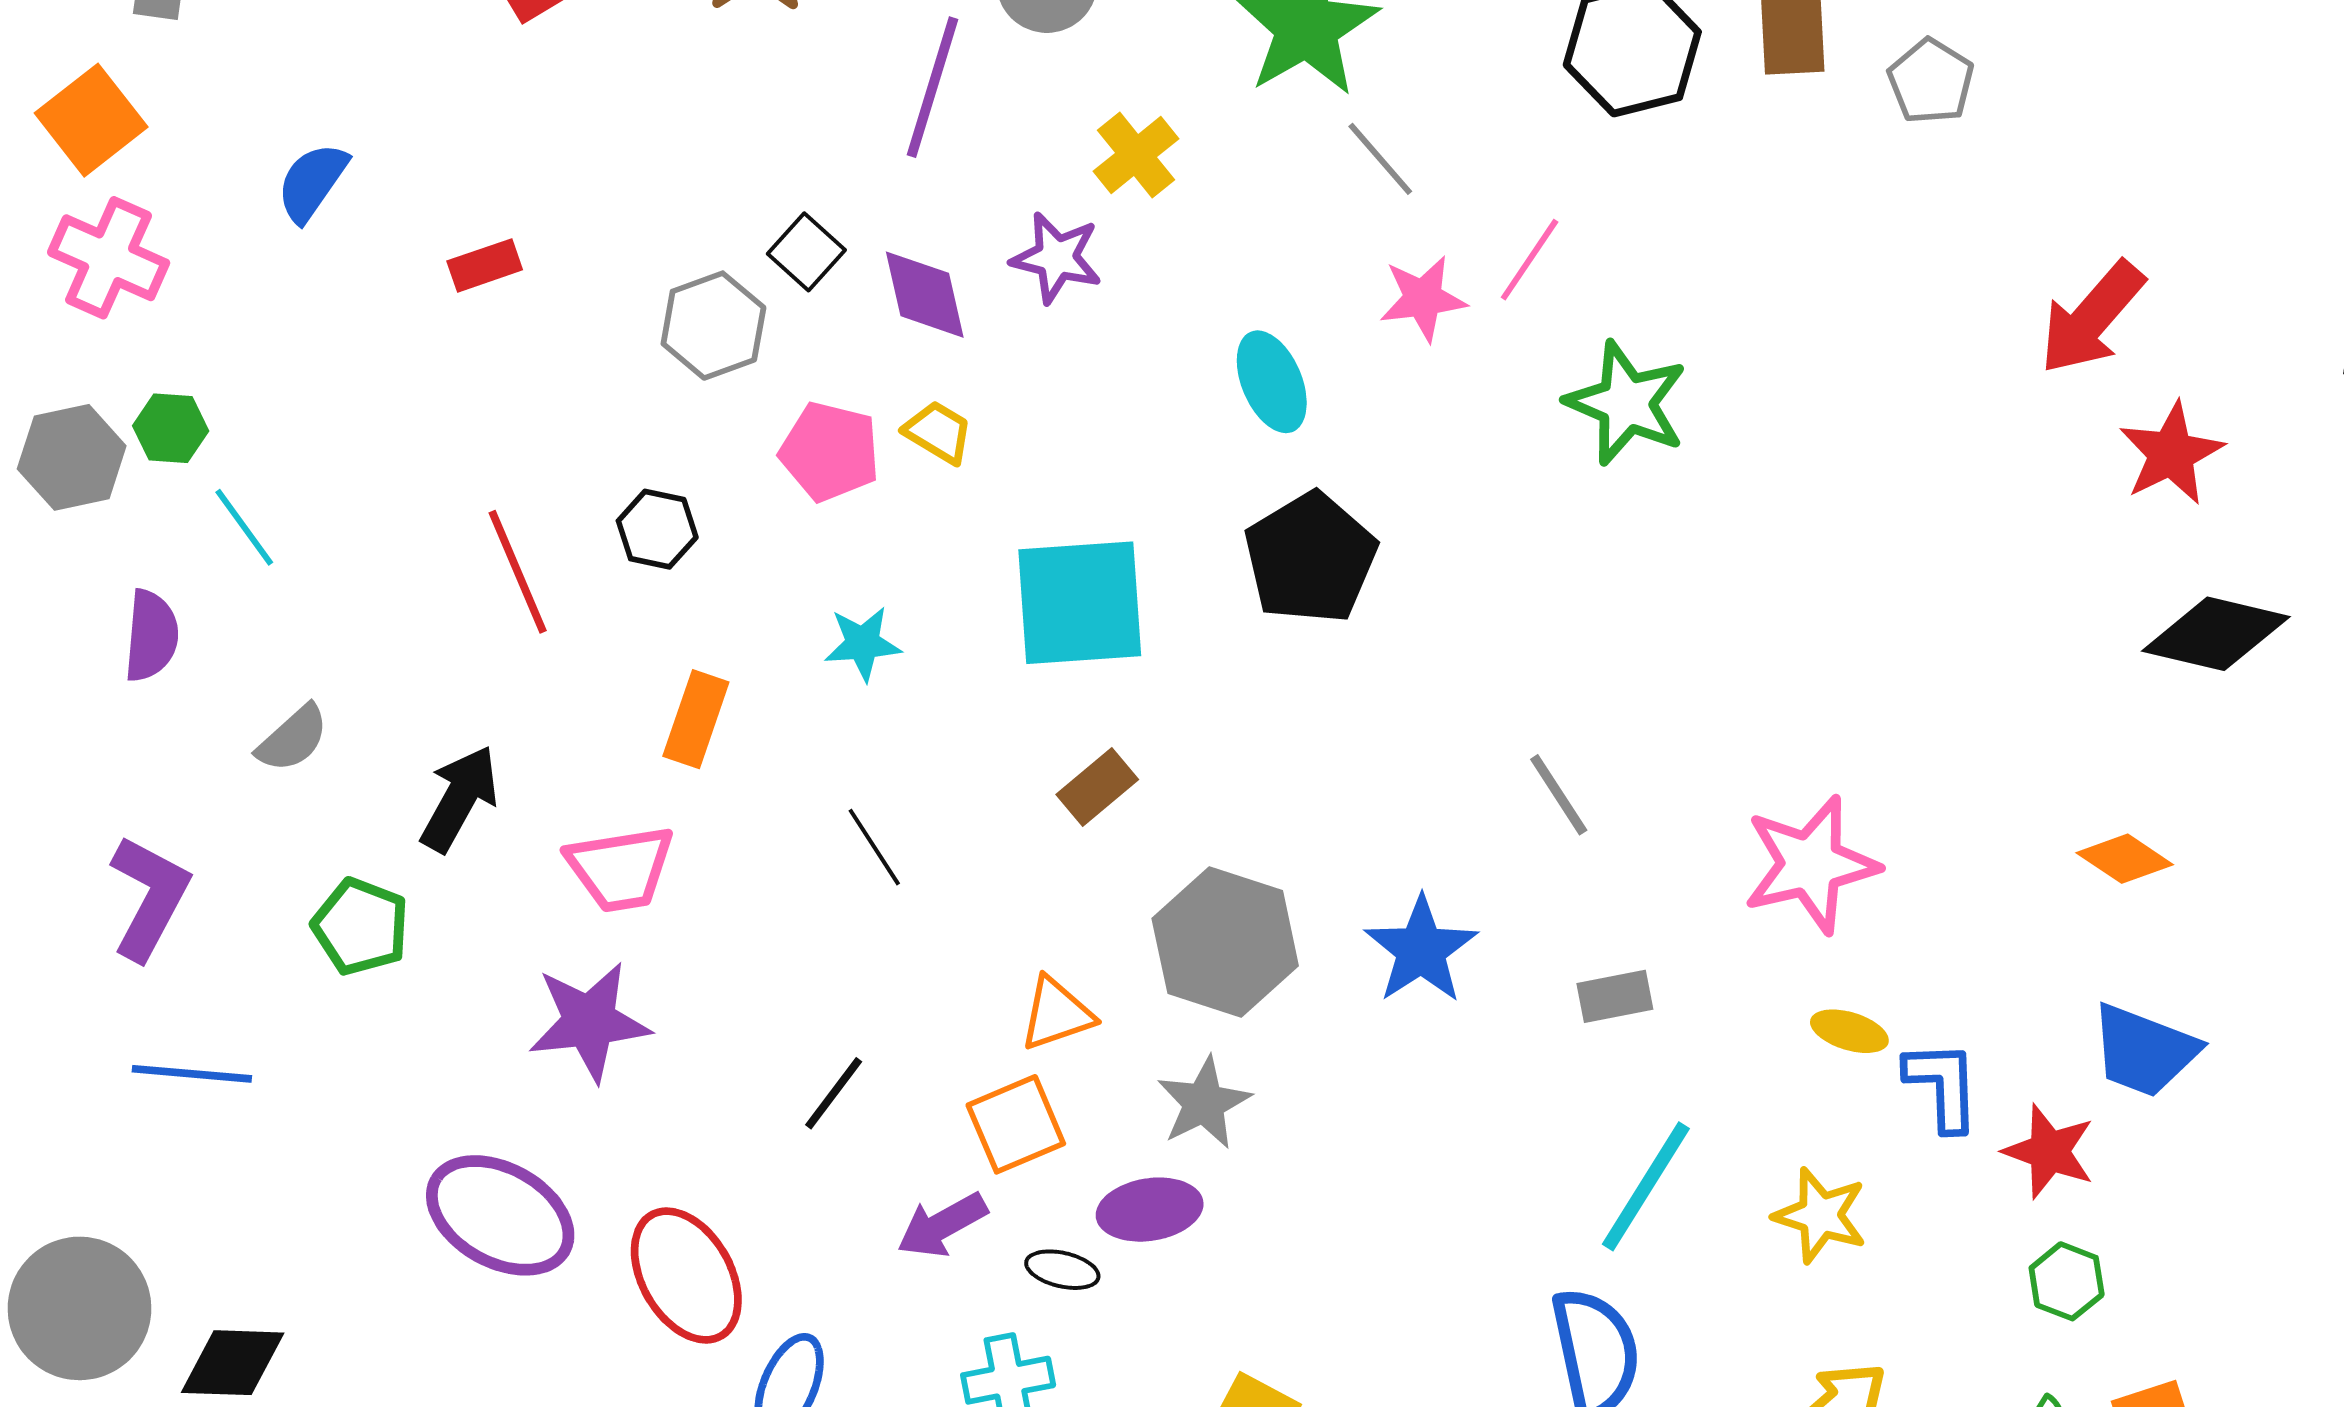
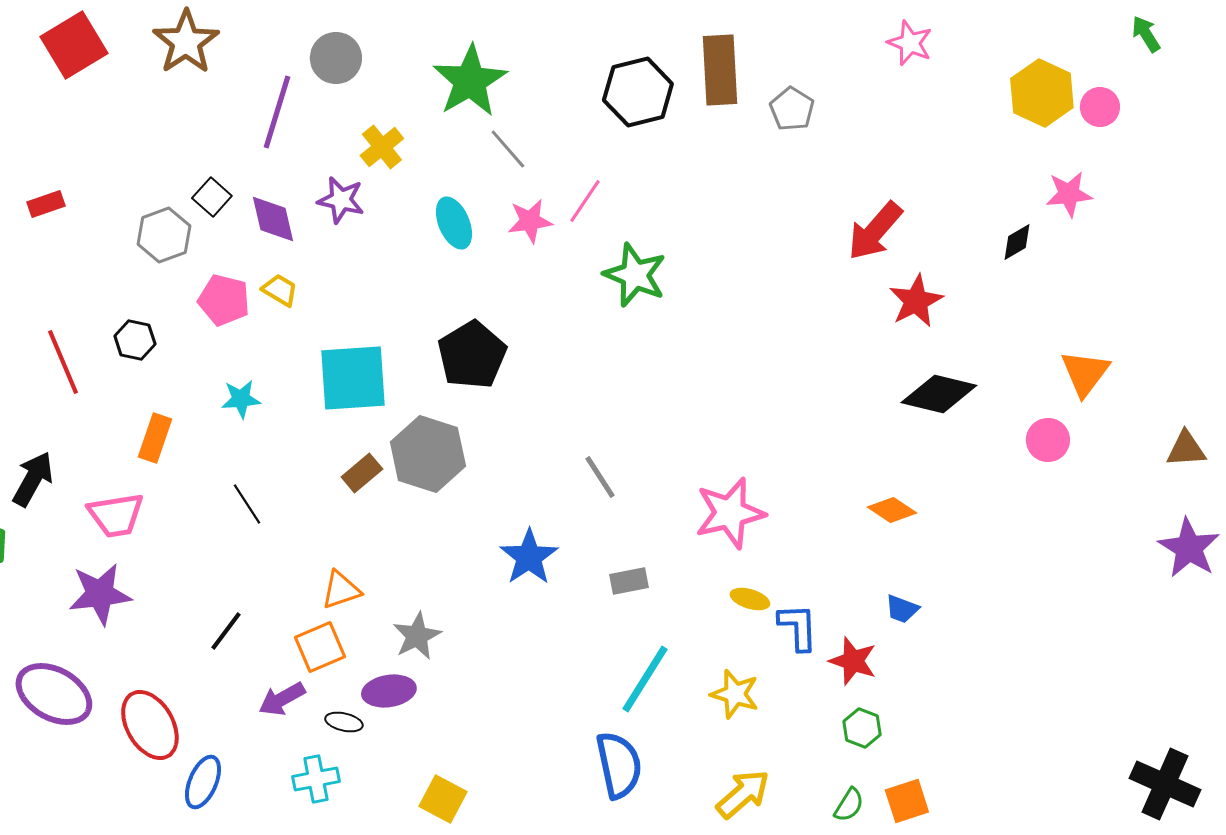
cyan ellipse: (1272, 382) -> (454, 223), moved
gray hexagon: (1225, 942) -> (428, 454), moved
blue trapezoid: (2144, 1051) -> (902, 609), size x0.6

